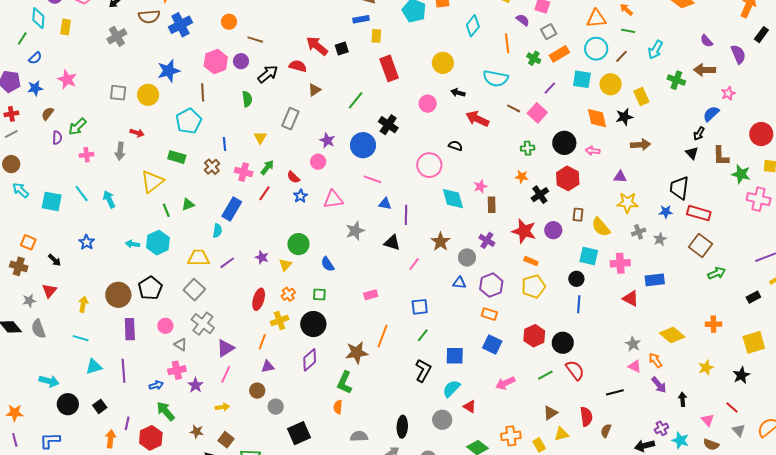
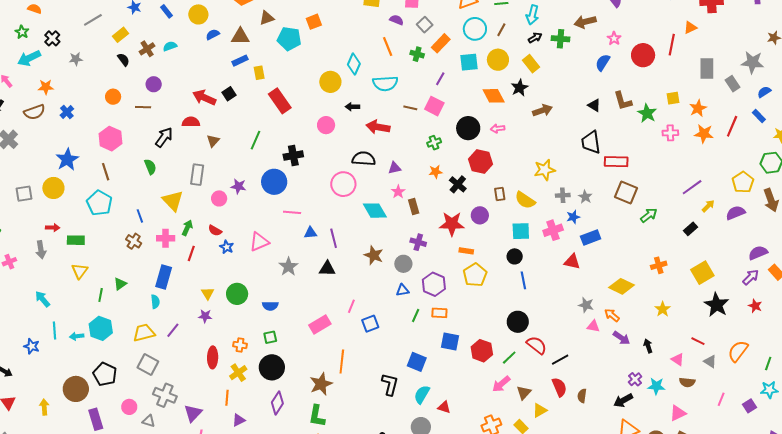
blue cross: (180, 25) -> (67, 112), size x0.6
cyan diamond: (473, 26) -> (354, 64), moved
purple circle: (241, 61) -> (154, 84), moved
black cross: (388, 125) -> (293, 155), turned -30
black arrow: (699, 134) -> (535, 38), moved, turned -136
red circle: (761, 134) -> (643, 55), moved
yellow triangle: (260, 138) -> (173, 201), size x1.6
black semicircle: (455, 146) -> (364, 159), size x1.6
green rectangle: (177, 157) -> (76, 240), moved
pink circle: (318, 162) -> (219, 198), moved
green star: (741, 174) -> (647, 113), turned 30
purple triangle: (620, 177) -> (394, 168), moved
yellow triangle: (152, 182) -> (80, 271), size x0.7
cyan line: (82, 193) -> (55, 331), moved, turned 48
pink cross: (759, 199) -> (670, 133), size x0.7
green line: (166, 210) -> (101, 295), turned 48
blue star: (666, 212) -> (573, 217), moved
gray cross: (639, 232) -> (563, 195), turned 32
blue semicircle: (328, 264) -> (270, 306), turned -42
pink line: (414, 264) -> (351, 306), moved
yellow triangle: (285, 265) -> (208, 293), moved
orange cross: (288, 294) -> (240, 345), turned -32
pink rectangle: (371, 295) -> (320, 324), size x1.5
green line: (423, 335) -> (416, 316), moved
red hexagon: (534, 336) -> (482, 351), moved
blue square: (455, 356) -> (417, 362), turned 36
black star: (741, 375) -> (717, 305), moved, size x1.4
pink arrow: (505, 383) -> (501, 384), moved
black line: (615, 392) -> (560, 360), moved

